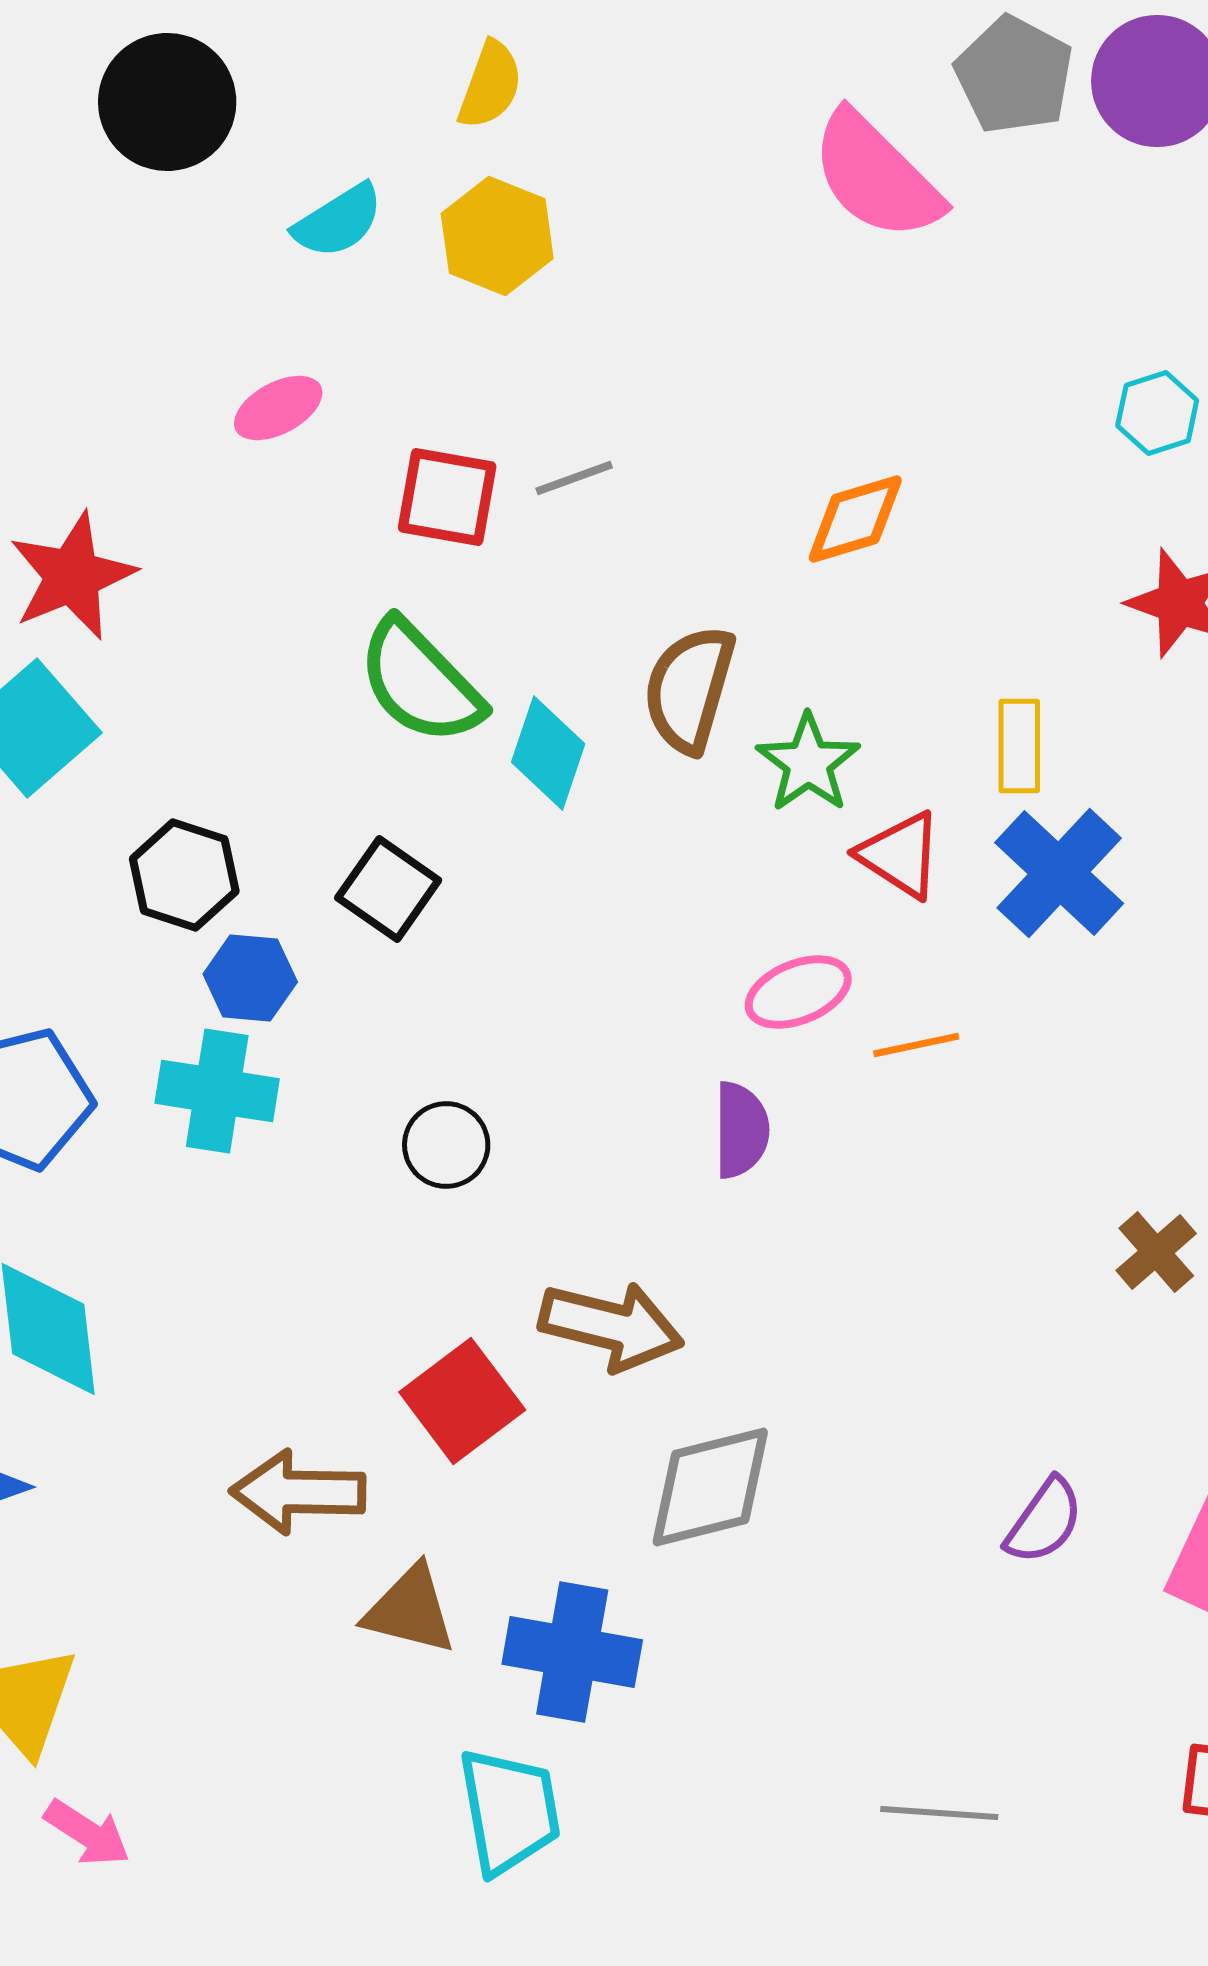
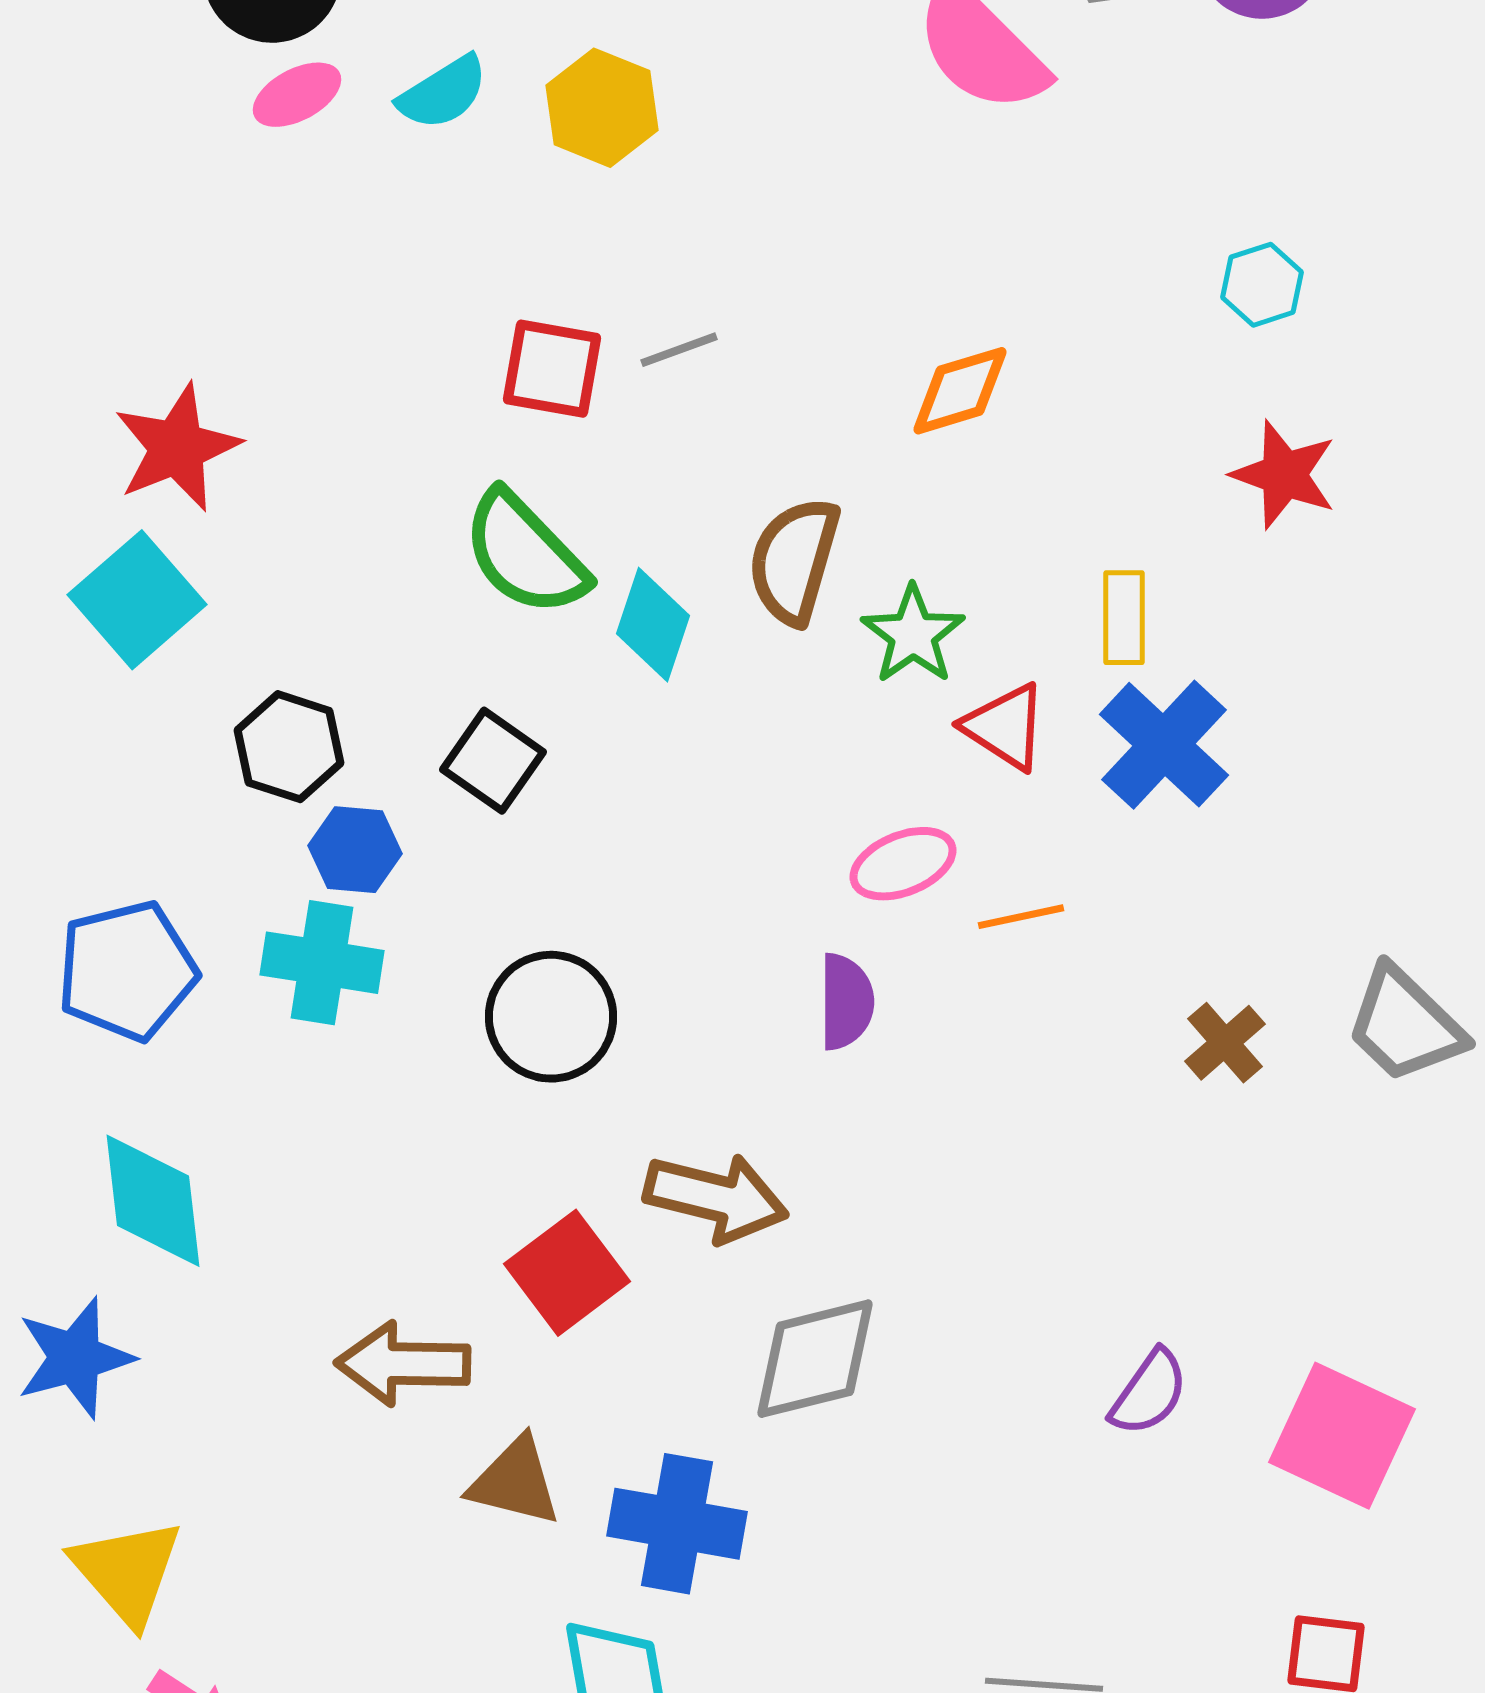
pink ellipse: (278, 408) -> (297, 95), moved
black circle: (446, 1145) -> (551, 1017), size x1.5
brown cross: (1156, 1252) -> (1225, 1043), moved

